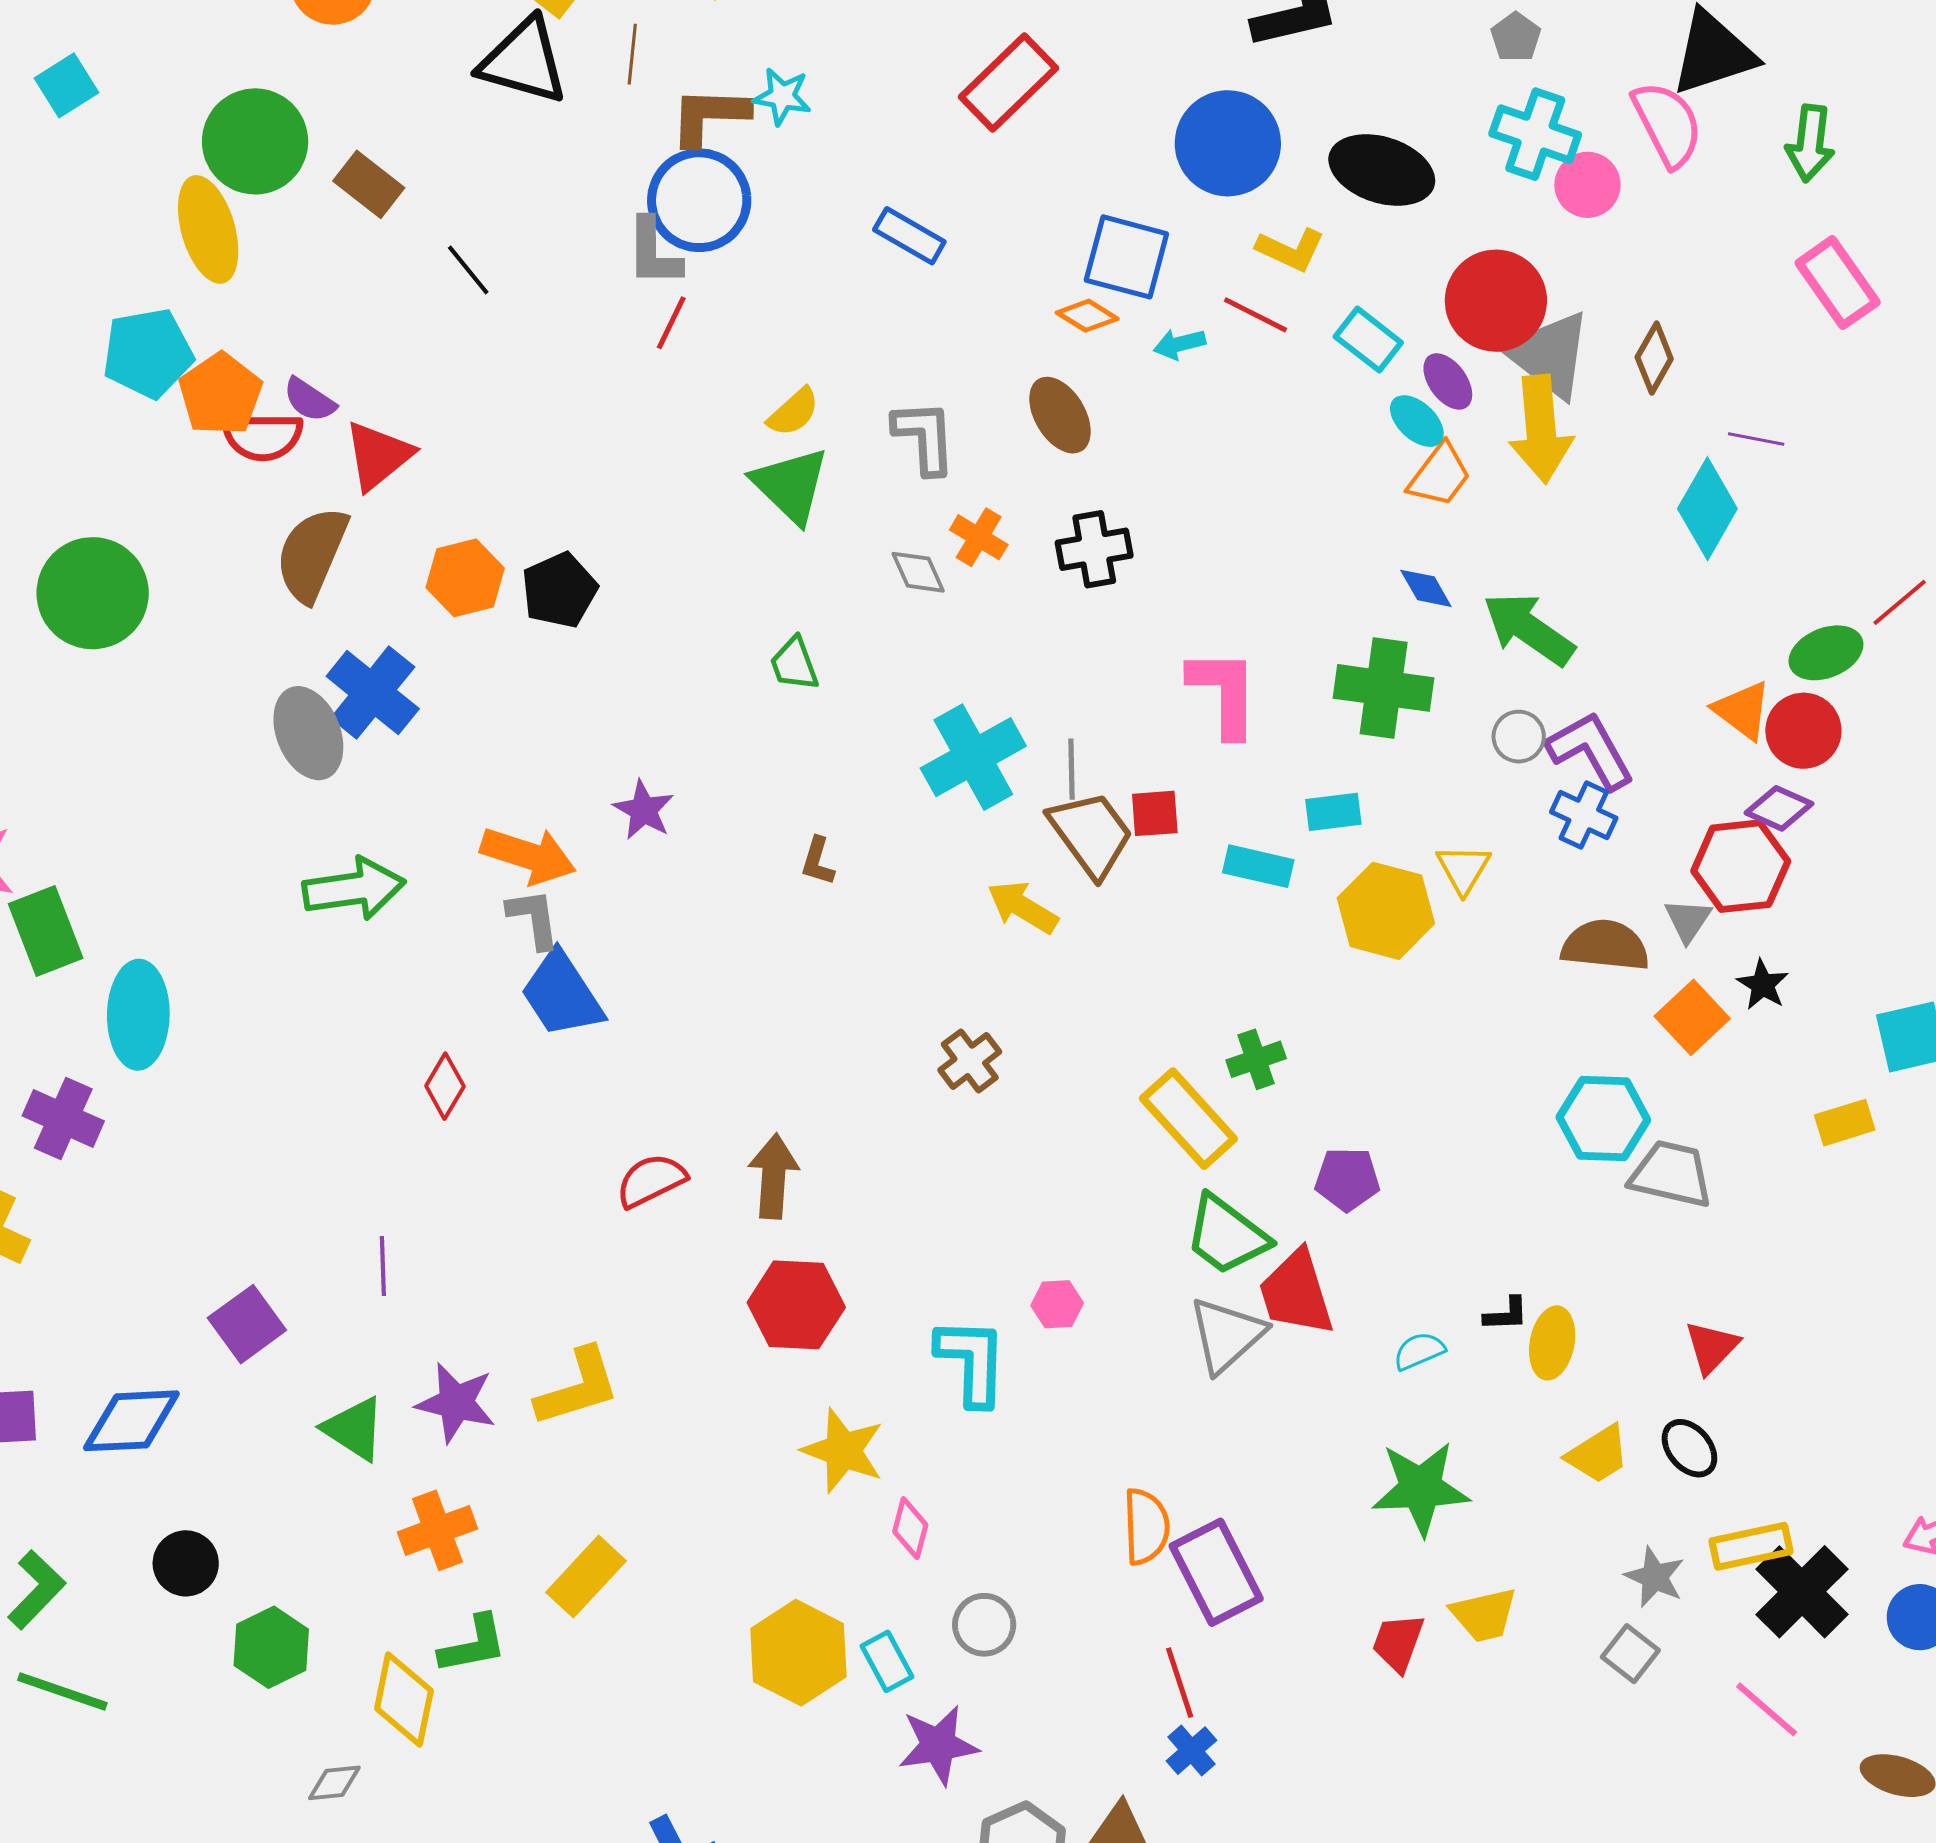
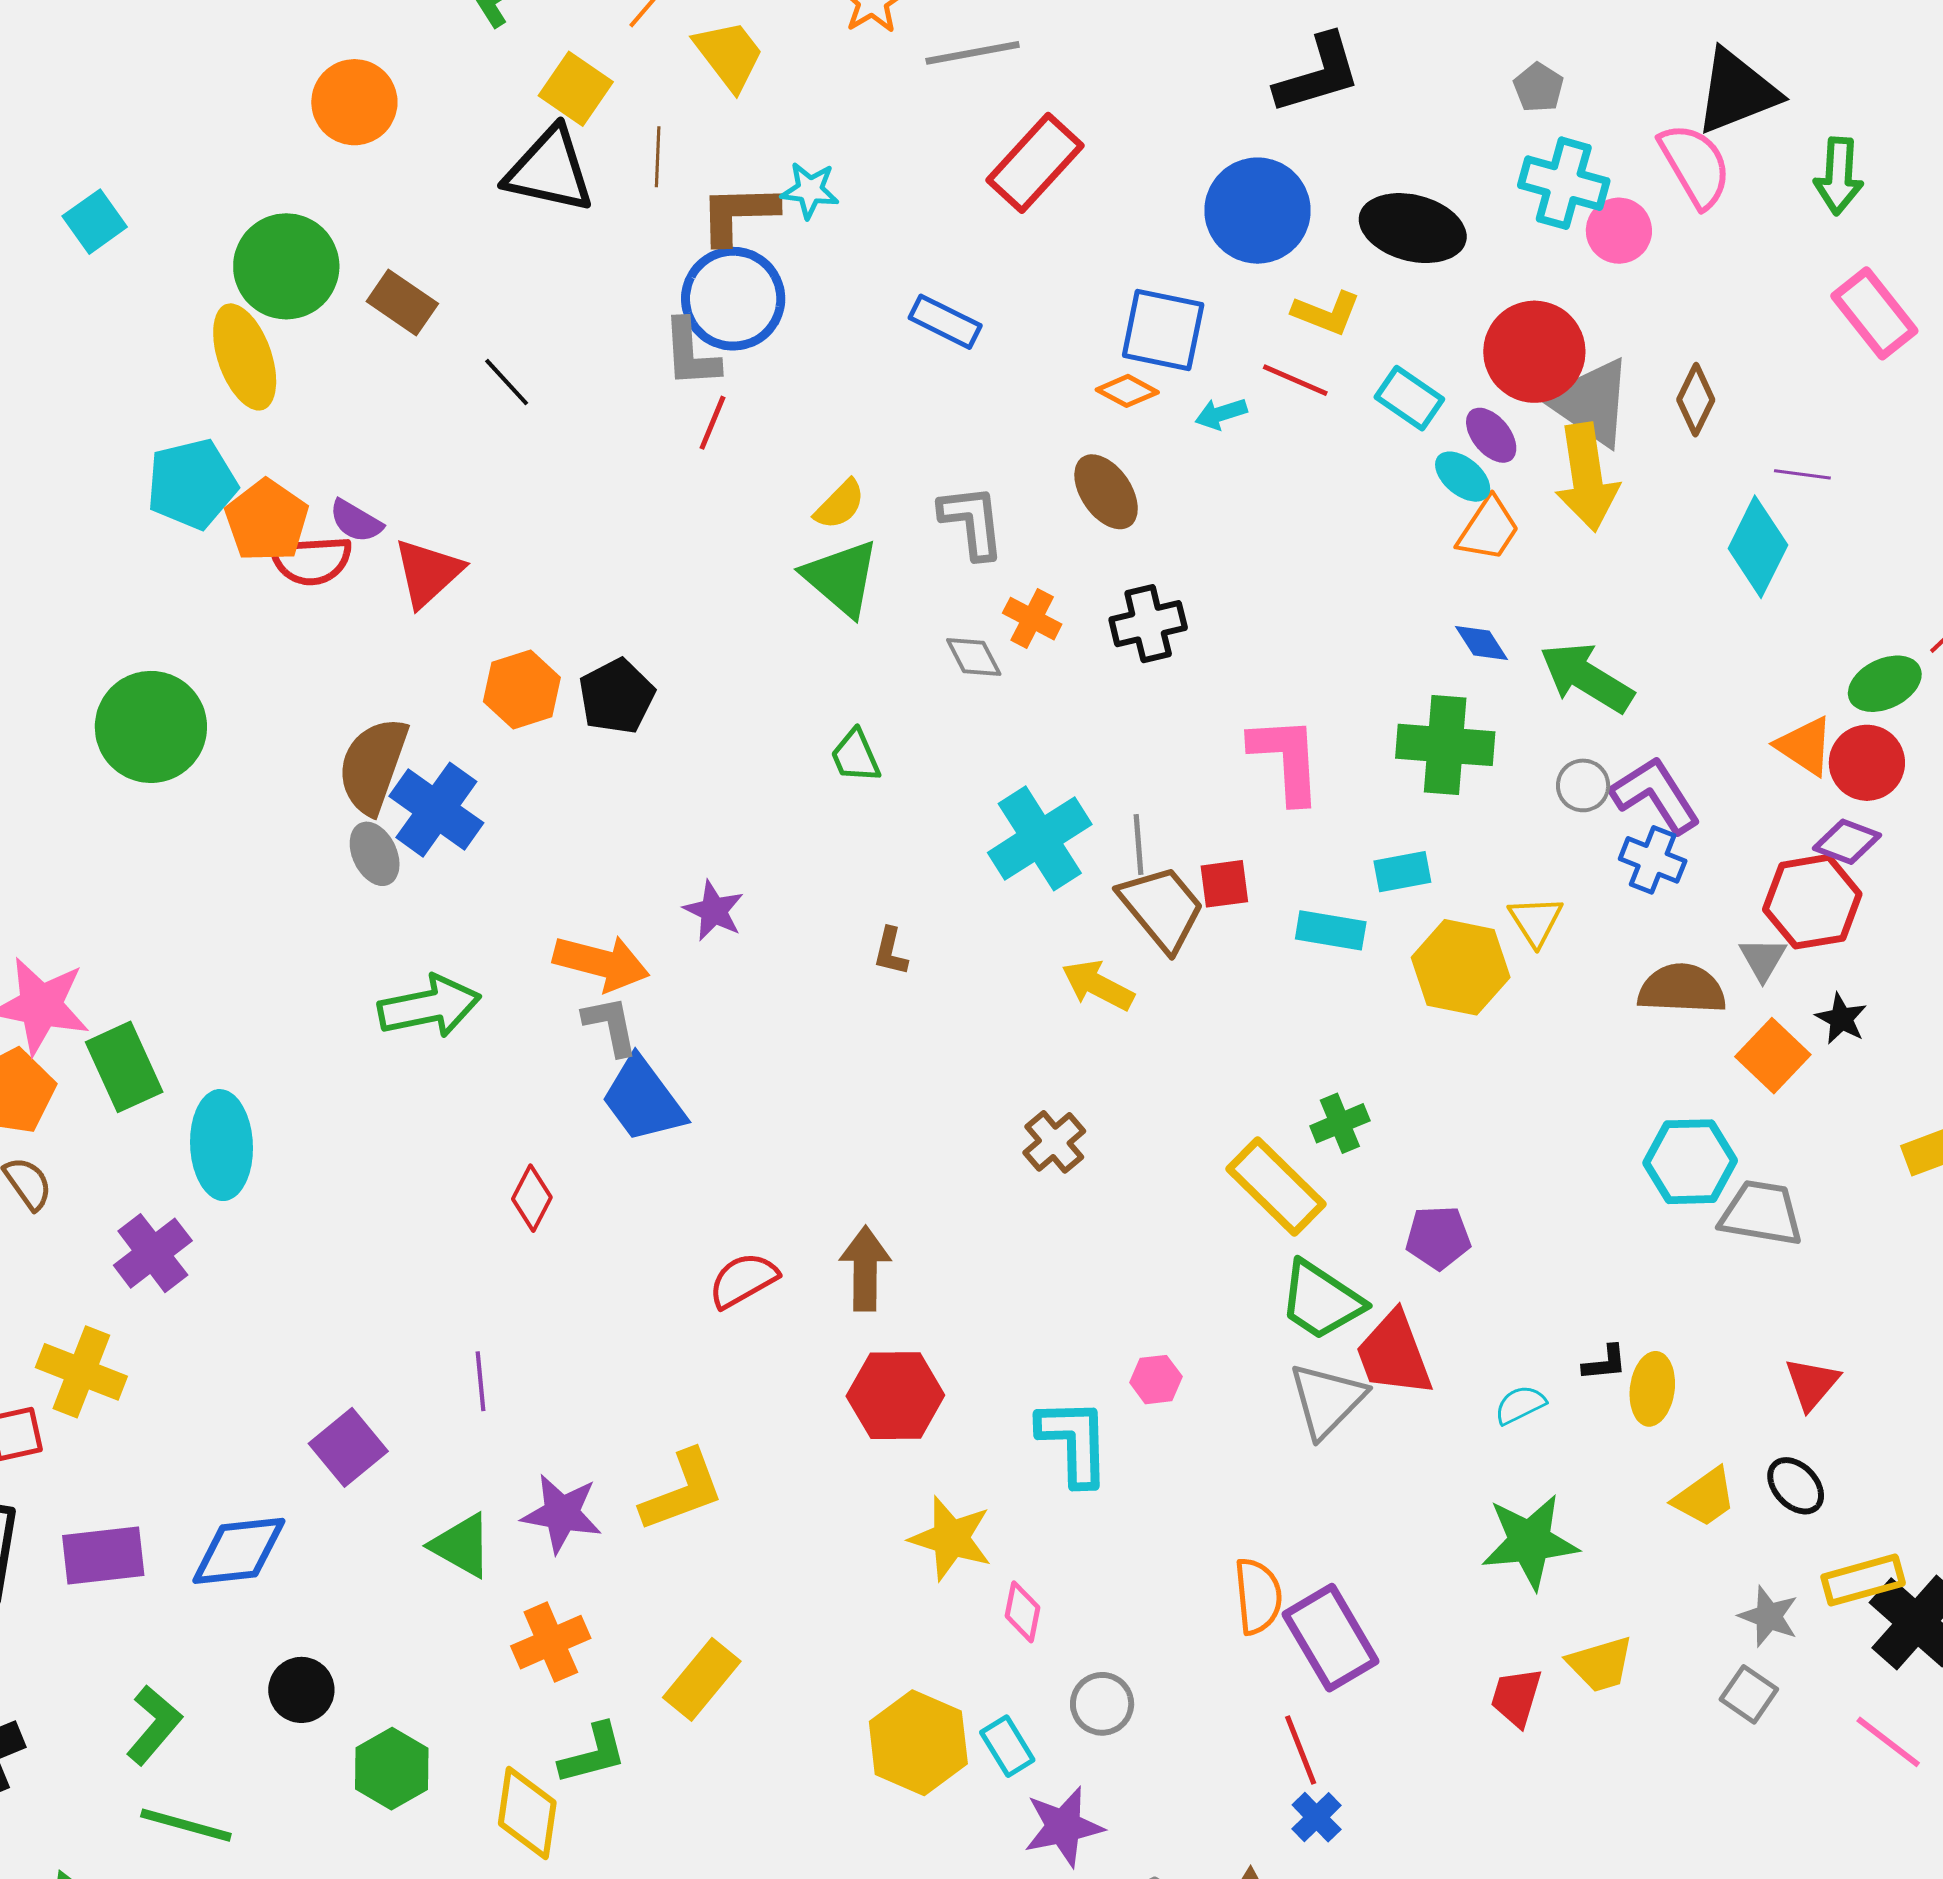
brown semicircle: (312, 554) -> (373, 766), moved
gray ellipse: (308, 733) -> (375, 854), size x0.7
purple cross: (63, 1118) -> (153, 1253), turned 32

